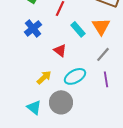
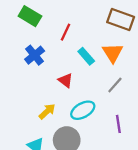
purple line: (106, 79) -> (118, 124), moved

